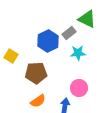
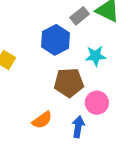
gray rectangle: (69, 33) -> (80, 16), moved
brown pentagon: (36, 73) -> (69, 83), moved

